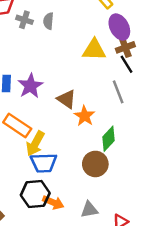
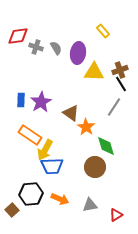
gray semicircle: (48, 21) -> (56, 48), turned 144
purple ellipse: (119, 27) -> (78, 53), moved, turned 35
gray line: (118, 92) -> (114, 107), turned 54
green diamond: (109, 139) -> (106, 146), turned -60
black hexagon: (35, 194) -> (31, 194), moved

